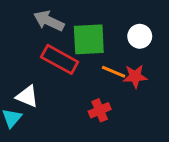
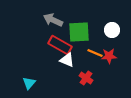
white triangle: (27, 96) -> (67, 60), moved
red cross: (100, 110) -> (86, 78), turned -32

